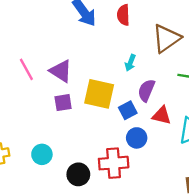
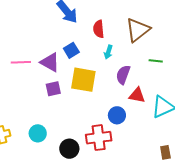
red semicircle: (123, 15) -> (99, 29), moved
pink line: (26, 69) -> (21, 62), turned -60
blue square: (128, 110) -> (71, 50), moved

